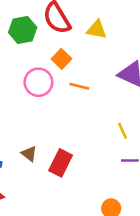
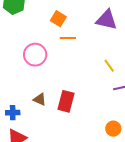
orange square: (62, 59) -> (58, 19), moved
pink circle: (38, 82) -> (35, 55), moved

